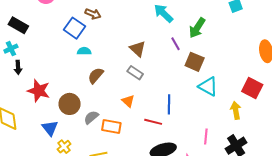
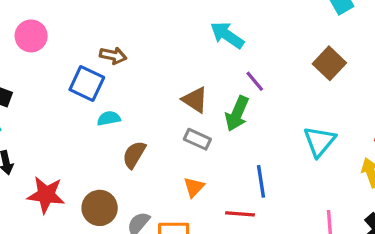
green arrow: (197, 28) -> (237, 114), moved
brown square: (195, 62) -> (329, 63), moved, turned 30
cyan triangle: (208, 86) -> (319, 141), turned 50
orange triangle: (128, 101) -> (194, 187), turned 40

